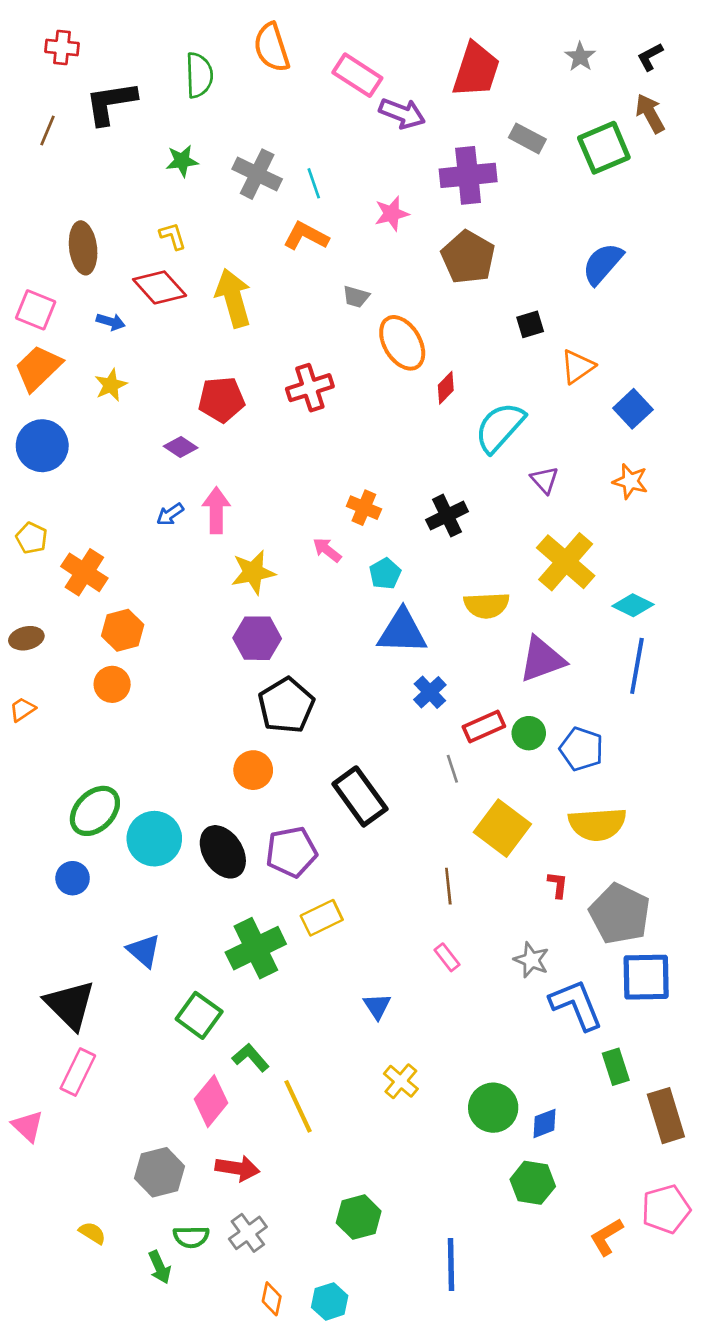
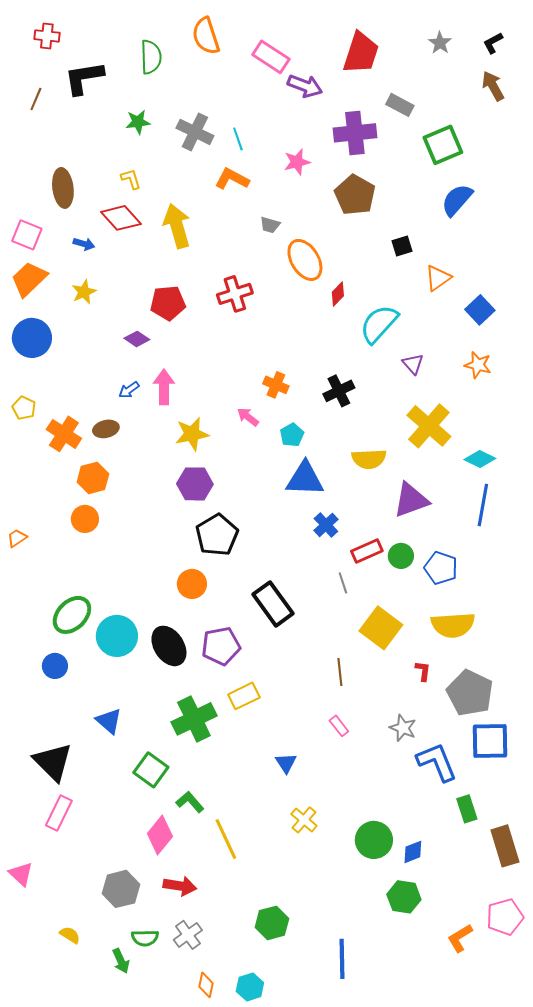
green square: (604, 148) -> (443, 145), moved
brown ellipse: (26, 638) -> (106, 429), moved
pink triangle: (28, 1126) -> (21, 874), moved

